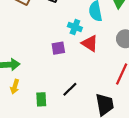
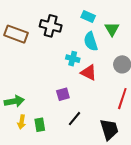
purple square: (58, 48) -> (63, 94), moved
green rectangle: (41, 99) -> (40, 125), moved

